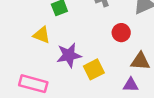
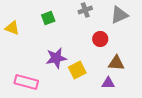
yellow triangle: (42, 35) -> (12, 28), moved

